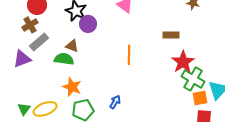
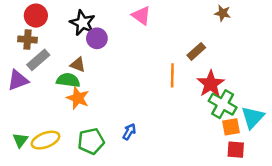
brown cross: (30, 25) -> (28, 40), turned 35
brown rectangle: (171, 35) -> (196, 51), turned -42
orange line: (129, 55) -> (172, 75), moved
orange star: (72, 87) -> (78, 98), moved

